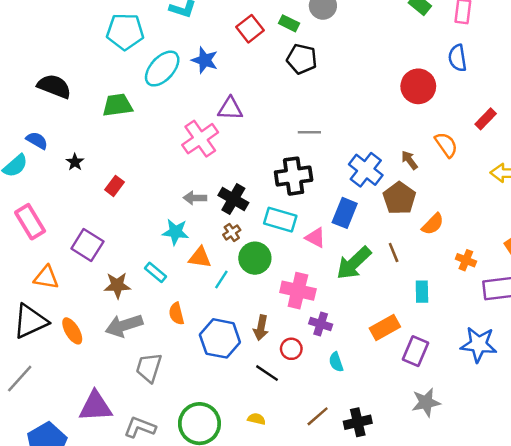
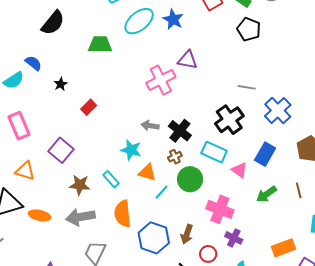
black semicircle: (54, 86) -> (53, 23), turned 100
blue cross: (366, 170) -> (278, 111), moved
black cross: (294, 176) -> (229, 120), turned -36
green arrow: (354, 263) -> (266, 194), size x0.7
orange semicircle: (176, 314) -> (123, 214), size x1.5
orange ellipse: (72, 331) -> (40, 215), turned -55

